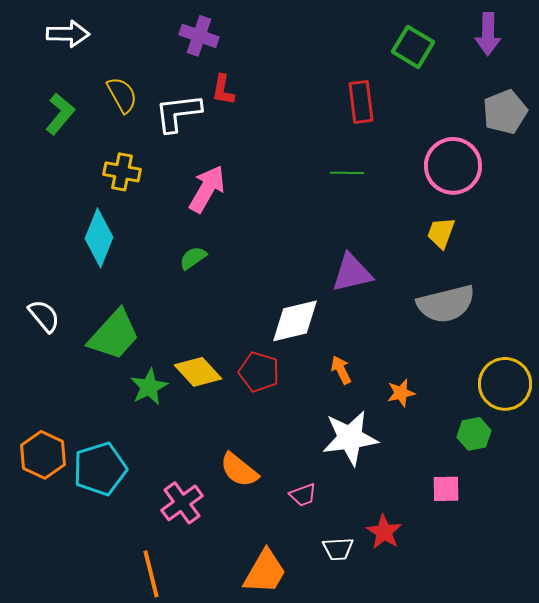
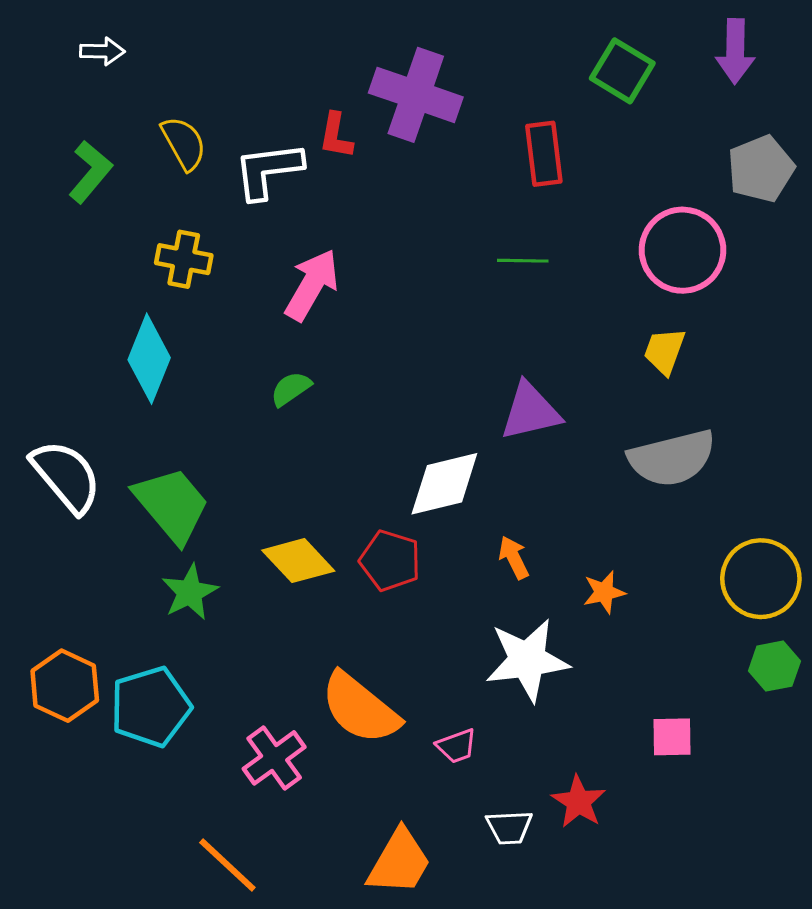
white arrow: (68, 34) -> (102, 51), size x0.7
purple cross: (199, 36) -> (416, 95), moved, size x1.5
white semicircle: (44, 316) -> (66, 476), size x1.5
green trapezoid: (114, 335) -> (172, 505), turned -82
green star: (149, 387) -> (190, 592), moved
green hexagon: (474, 434) -> (774, 666), moved
orange semicircle: (239, 470) -> (360, 708), size x1.4
orange line: (151, 574) -> (227, 865), turned -33

